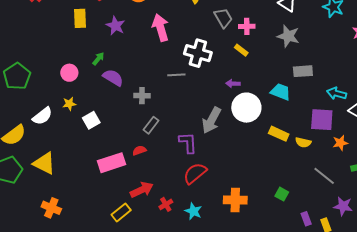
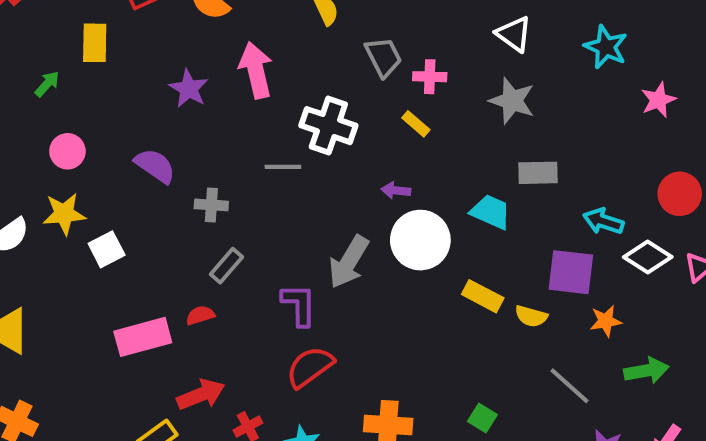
purple star: (116, 26) -> (189, 89), moved
green arrow: (98, 59) -> (47, 84), moved
yellow star: (69, 104) -> (64, 214), size x1.5

